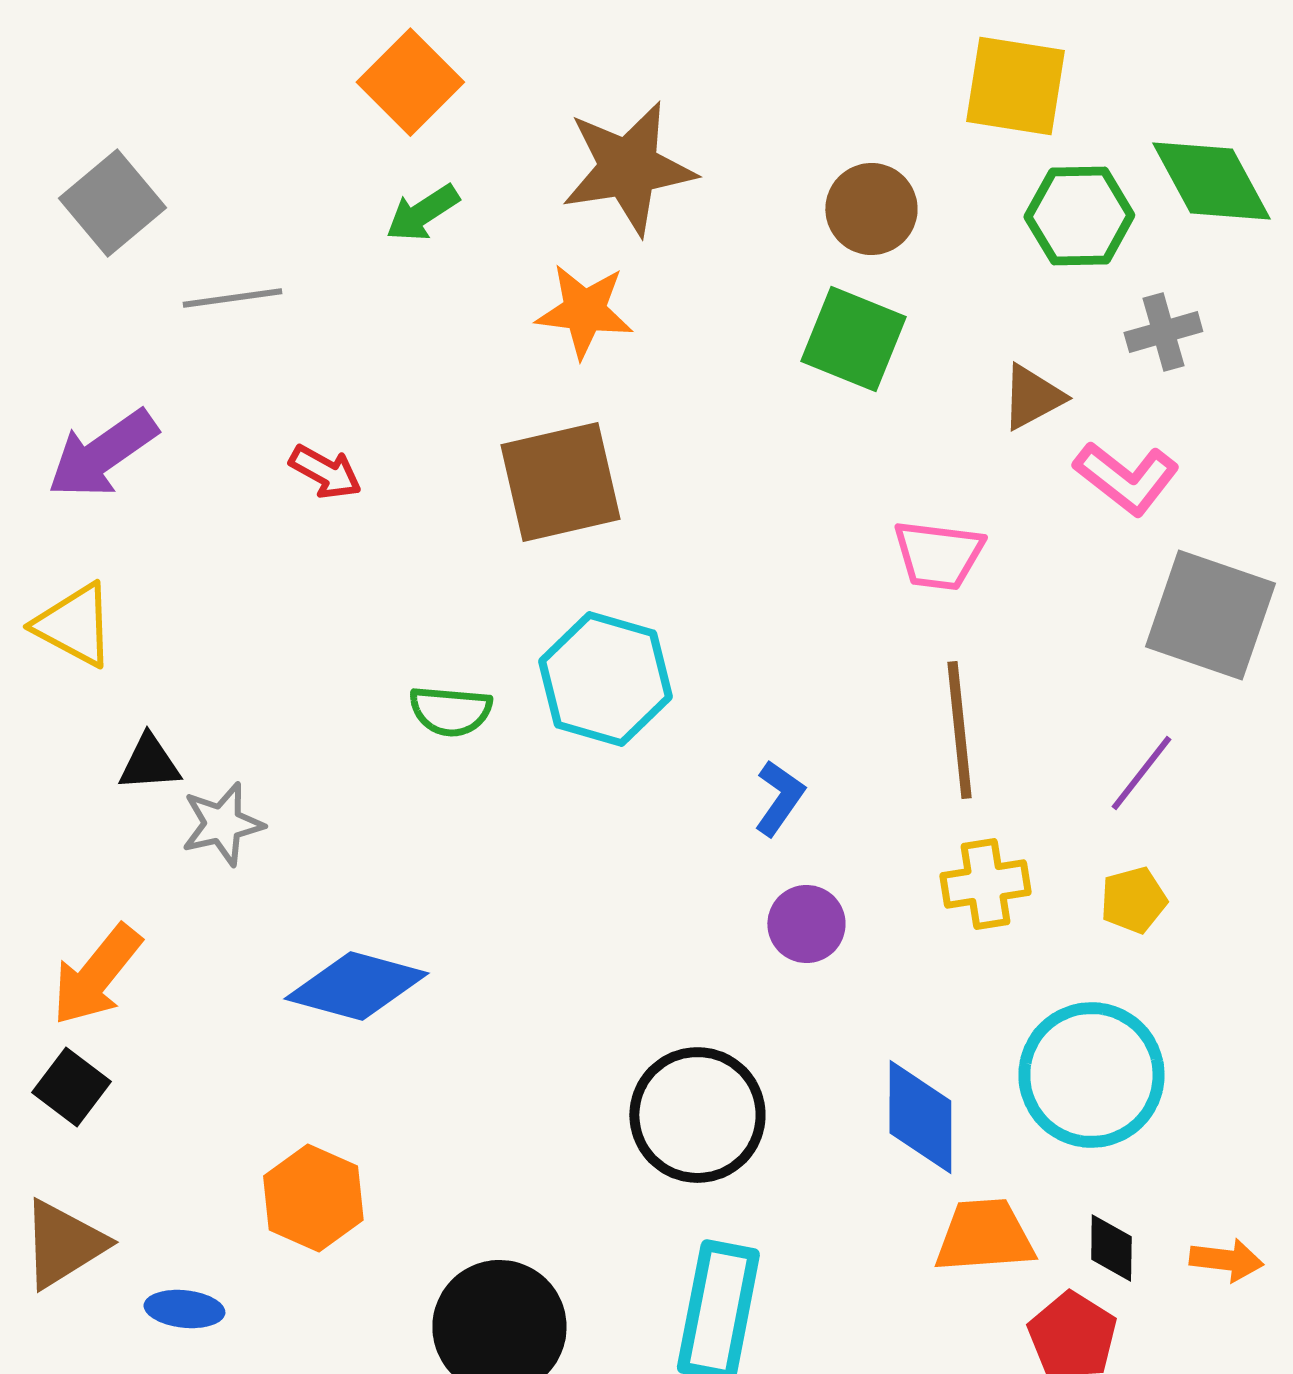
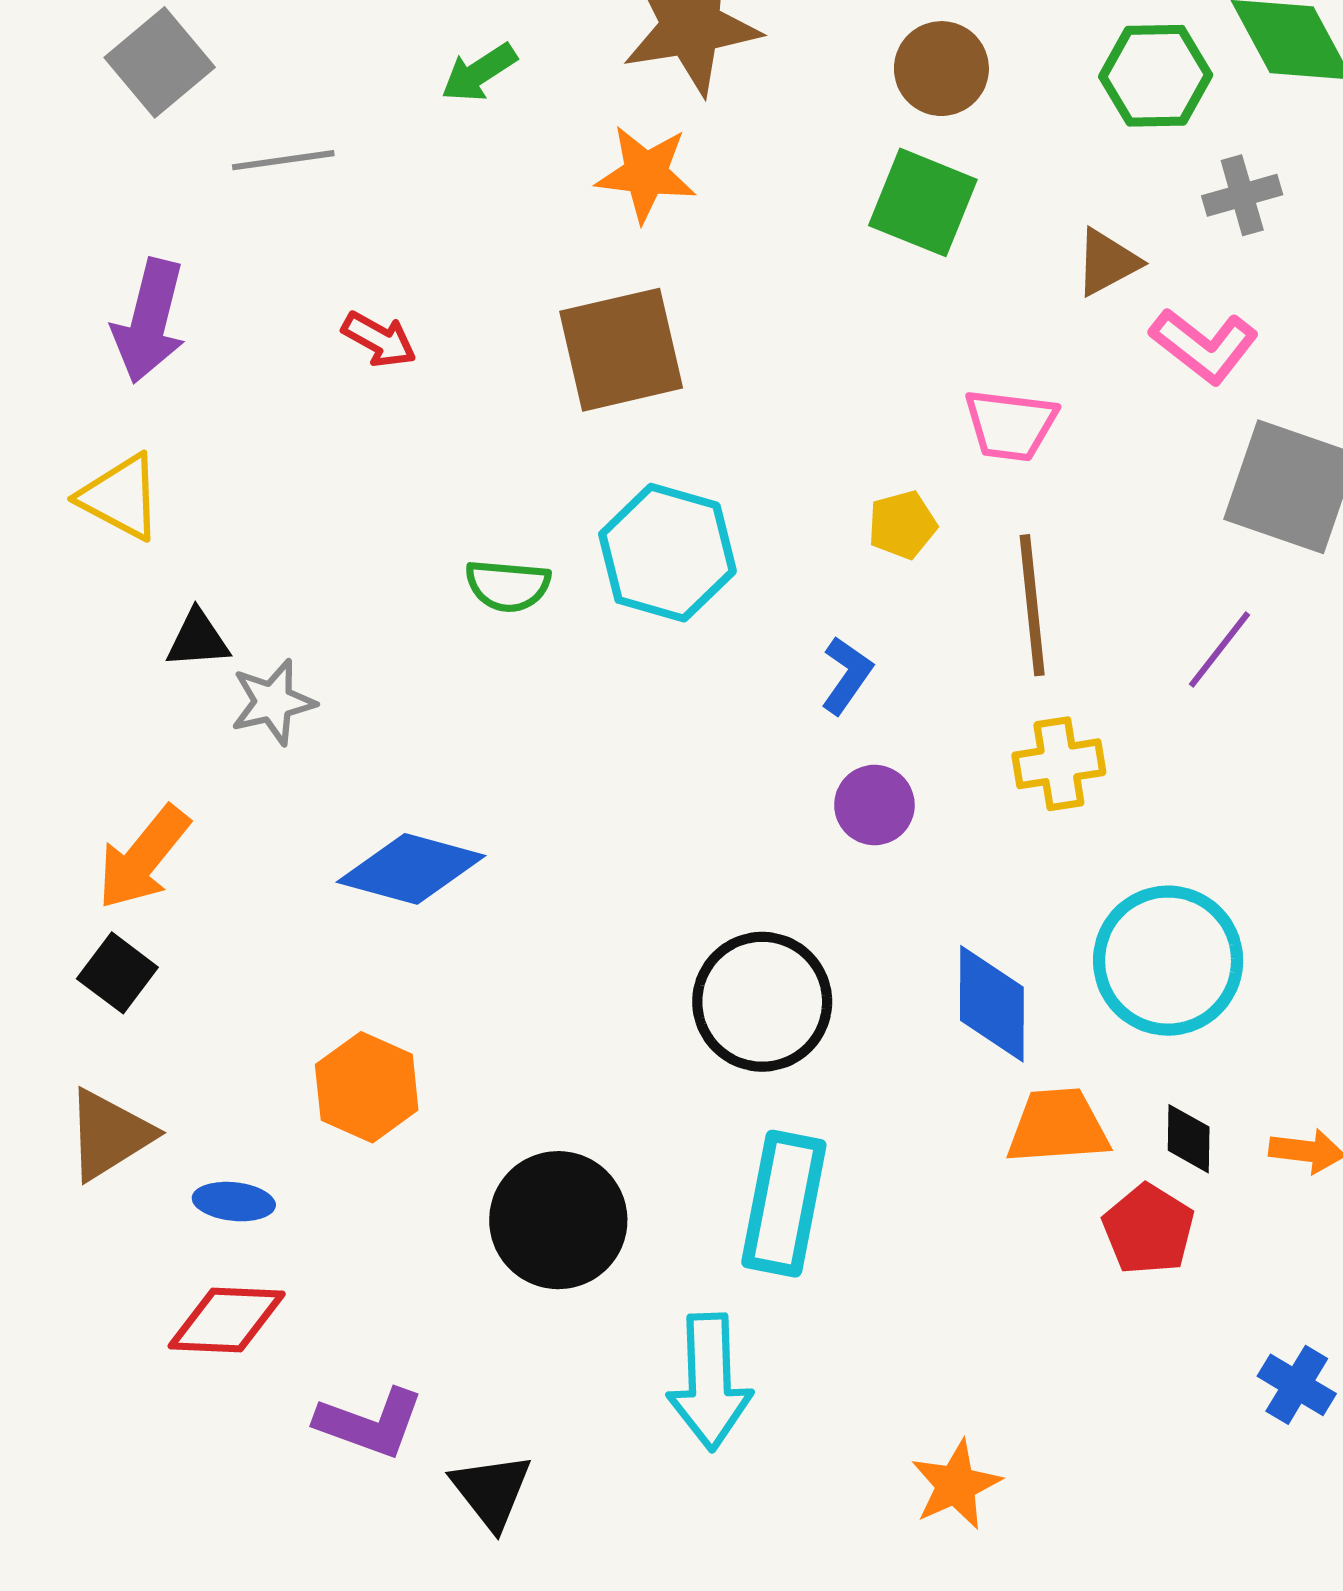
purple arrow: (102, 454) -> (149, 321), turned -41
yellow pentagon: (1133, 900) -> (902, 525), moved

